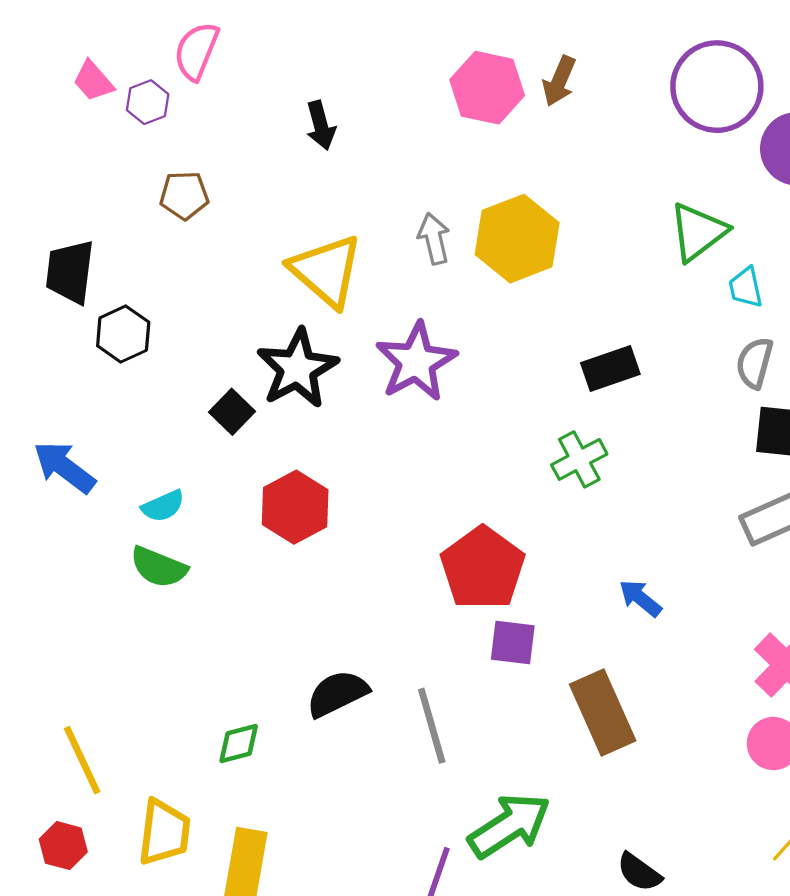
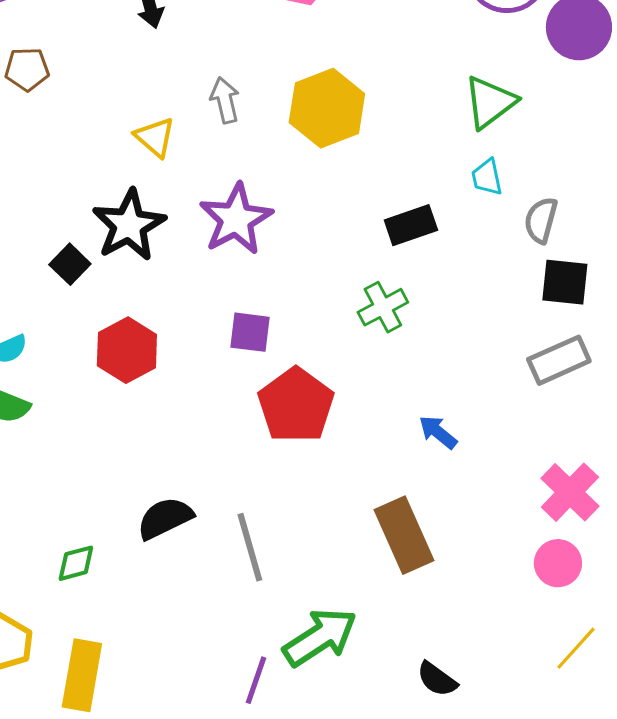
gray arrow: (434, 239) -> (225, 100), moved
yellow triangle: (326, 271) -> (155, 137), size x0.6
cyan trapezoid: (746, 287) -> (487, 177), moved
purple square: (513, 643) -> (250, 332), moved

